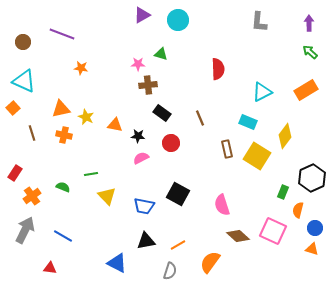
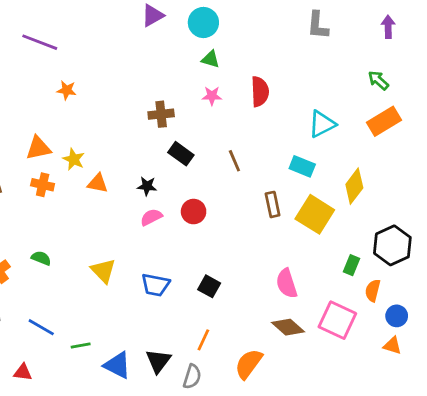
green arrow: (310, 52) -> (378, 80), moved
green triangle: (161, 54) -> (210, 59), moved
pink star: (138, 64) -> (212, 96), moved
orange triangle: (115, 125) -> (98, 183), moved
red circle: (171, 143) -> (194, 212), moved
green line: (91, 174) -> (81, 346), moved
black square: (178, 194) -> (209, 286), moved, size x0.7
pink semicircle: (222, 205) -> (287, 283), moved
black triangle: (146, 241) -> (158, 361), moved, turned -42
orange line: (178, 245) -> (203, 340), turned -35

